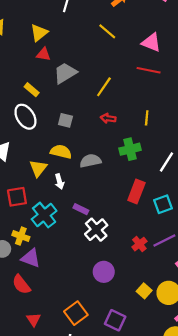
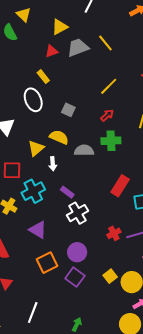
yellow line: (107, 31) -> (105, 43), moved
red triangle: (43, 54) -> (52, 51), moved, turned -40
gray trapezoid: (65, 73) -> (78, 48), moved
red arrow: (108, 118) -> (107, 115), turned 120
green cross: (130, 149) -> (111, 141), moved
purple triangle: (31, 258) -> (38, 230), moved
orange square: (76, 313) -> (47, 263), moved
purple square: (115, 320) -> (75, 277), moved

